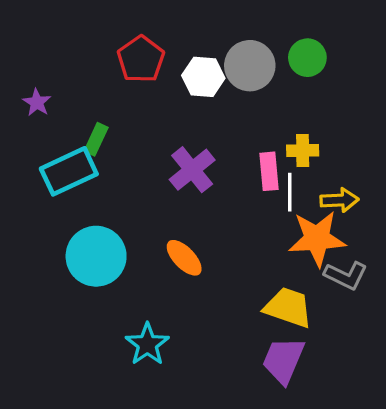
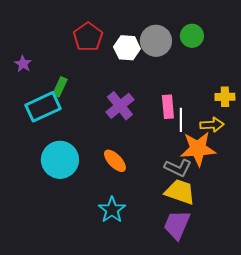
yellow cross: (303, 151) -> (225, 97), moved
gray L-shape: (346, 275) -> (178, 168), moved
cyan star: (147, 344) -> (112, 210), moved

